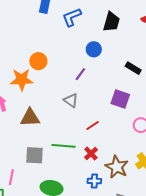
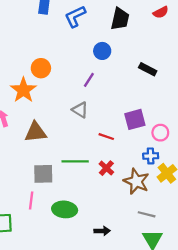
orange star: (22, 80) -> (23, 90), turned -30
purple square: (120, 99) -> (135, 119), moved, turned -30
red line: (93, 126) -> (106, 137), turned 56
pink line: (11, 177) -> (31, 201), moved
blue cross: (94, 181) -> (151, 156), moved

